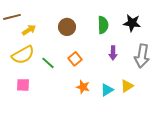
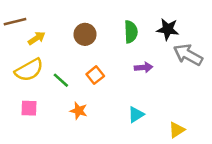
purple arrow: (113, 53) -> (144, 67), turned -96
gray arrow: (142, 56) -> (188, 55), moved, turned 110
yellow triangle: (127, 86) -> (177, 130), moved
orange star: (83, 87) -> (79, 111), moved

